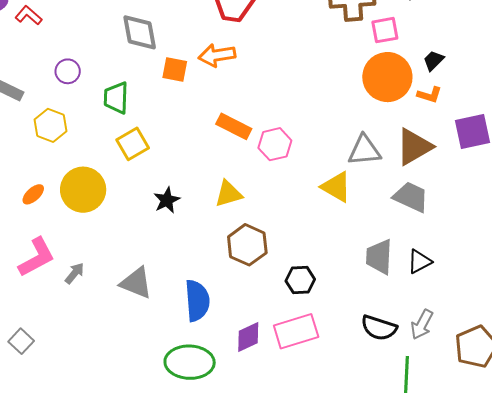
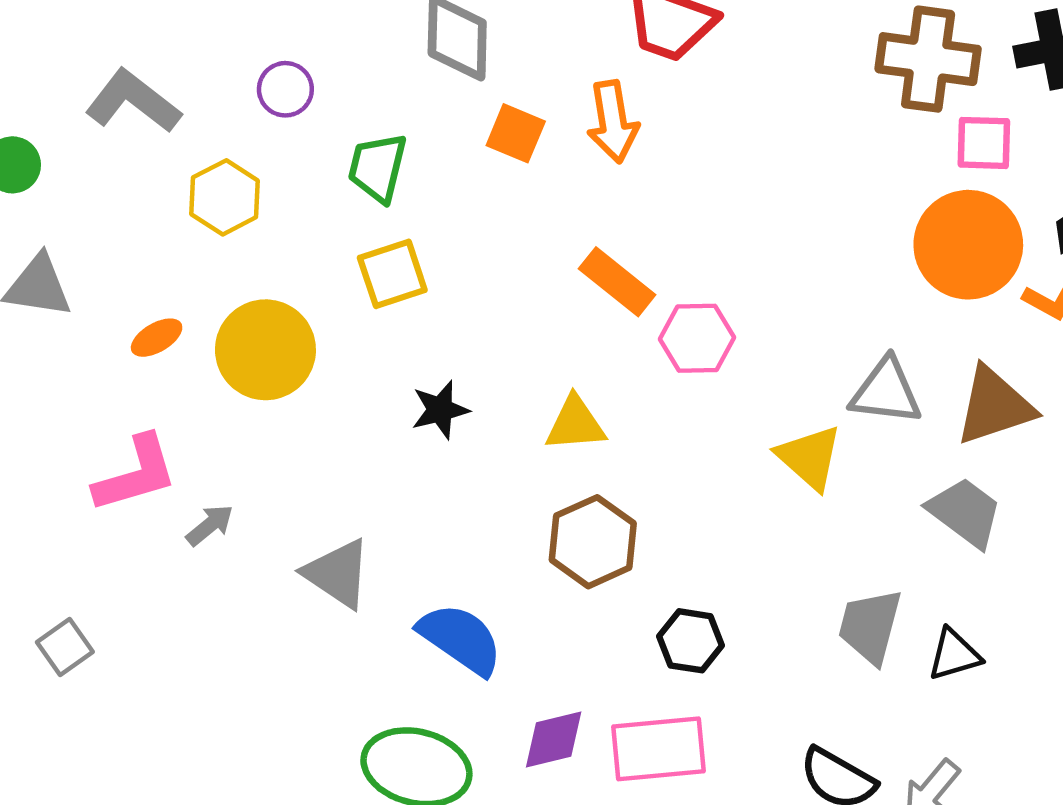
orange arrow: (217, 55) -> (613, 122), turned -102
blue semicircle: (197, 301) -> (460, 639), turned -63

